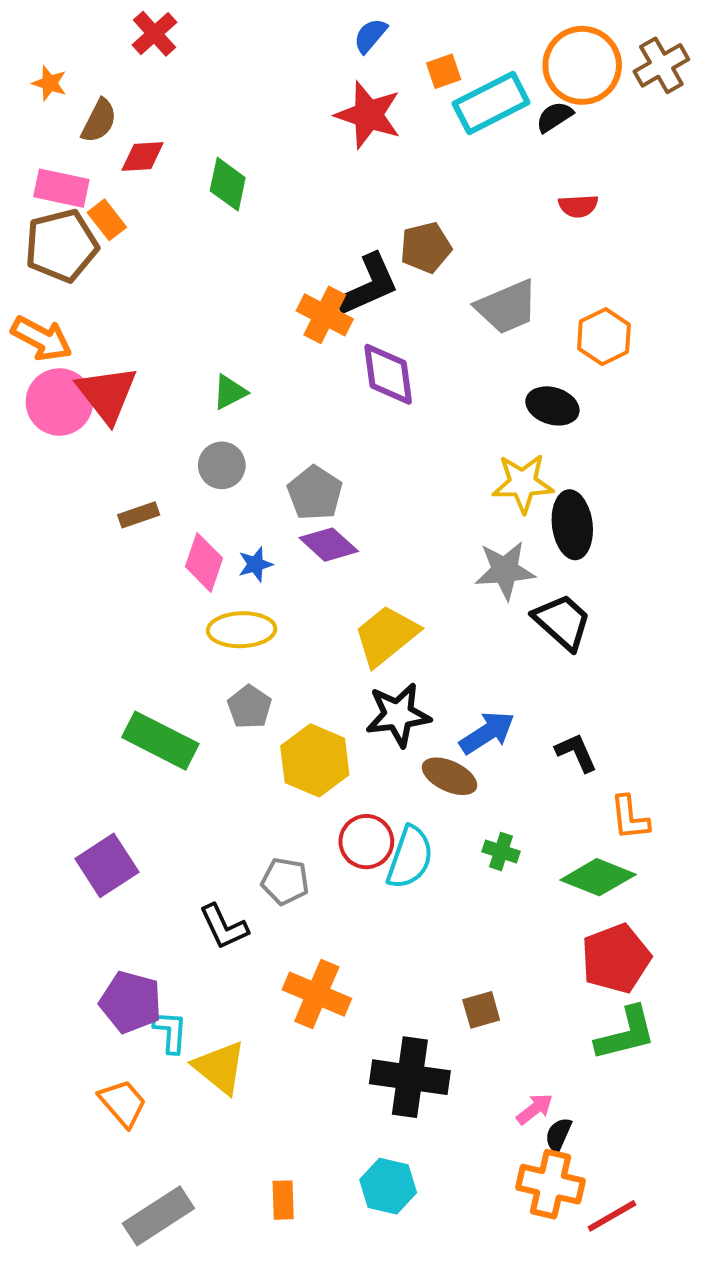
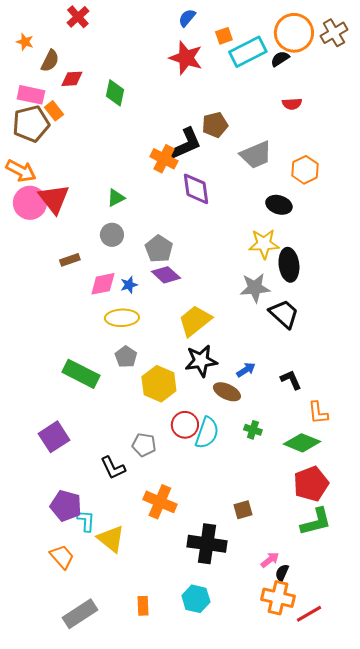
pink diamond: (204, 562) -> (103, 284), turned 60
blue arrow: (487, 733) -> (246, 370), size x0.7

